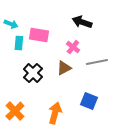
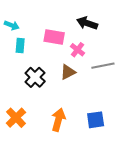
pink rectangle: (39, 35) -> (54, 37), moved
blue square: (89, 101) -> (96, 120), moved, turned -30

